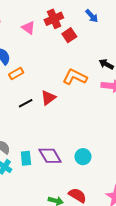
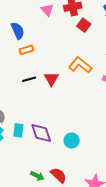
red square: (69, 35) -> (84, 25), turned -32
red triangle: (48, 98) -> (51, 79), turned -35

